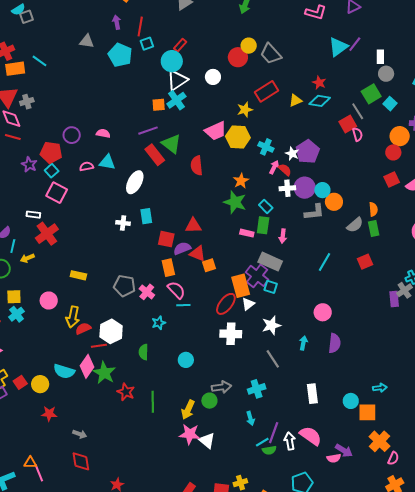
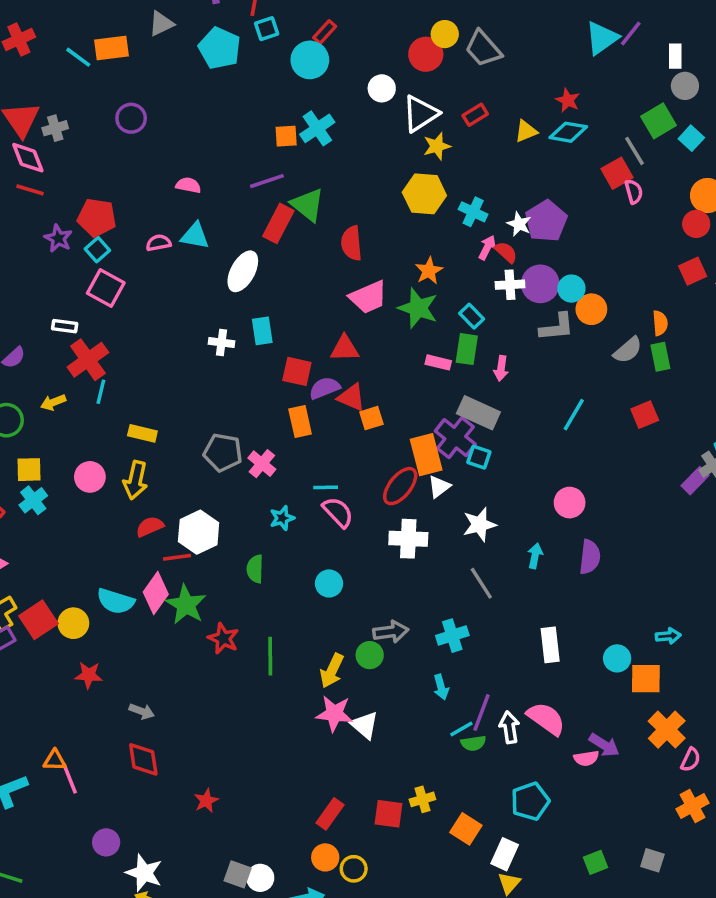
gray triangle: (87, 41) -> (161, 24), turned -35
orange rectangle: (15, 69) -> (111, 48), moved
white triangle: (177, 80) -> (420, 114), moved
red rectangle: (266, 91) -> (475, 115), size x0.6
pink trapezoid: (216, 131) -> (368, 297), moved
purple circle: (72, 135) -> (131, 118), moved
red rectangle: (155, 155) -> (278, 223), turned 65
cyan line: (13, 246) -> (101, 392), moved
pink semicircle: (176, 290) -> (338, 512), moved
purple rectangle: (394, 299) -> (695, 481), turned 49
yellow arrow: (73, 317) -> (135, 480), moved
red square: (20, 382) -> (38, 620), size x1.5

